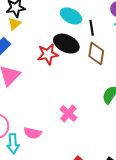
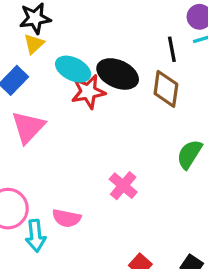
cyan ellipse: (71, 16) -> (73, 69), moved
black line: (92, 28) -> (172, 49), moved

